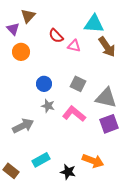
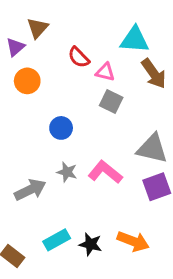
purple triangle: (13, 29) -> (15, 47), turned 32
gray square: (78, 84) -> (111, 102), moved
gray star: (48, 106) -> (67, 172), moved
black star: (68, 172) -> (90, 244), moved

